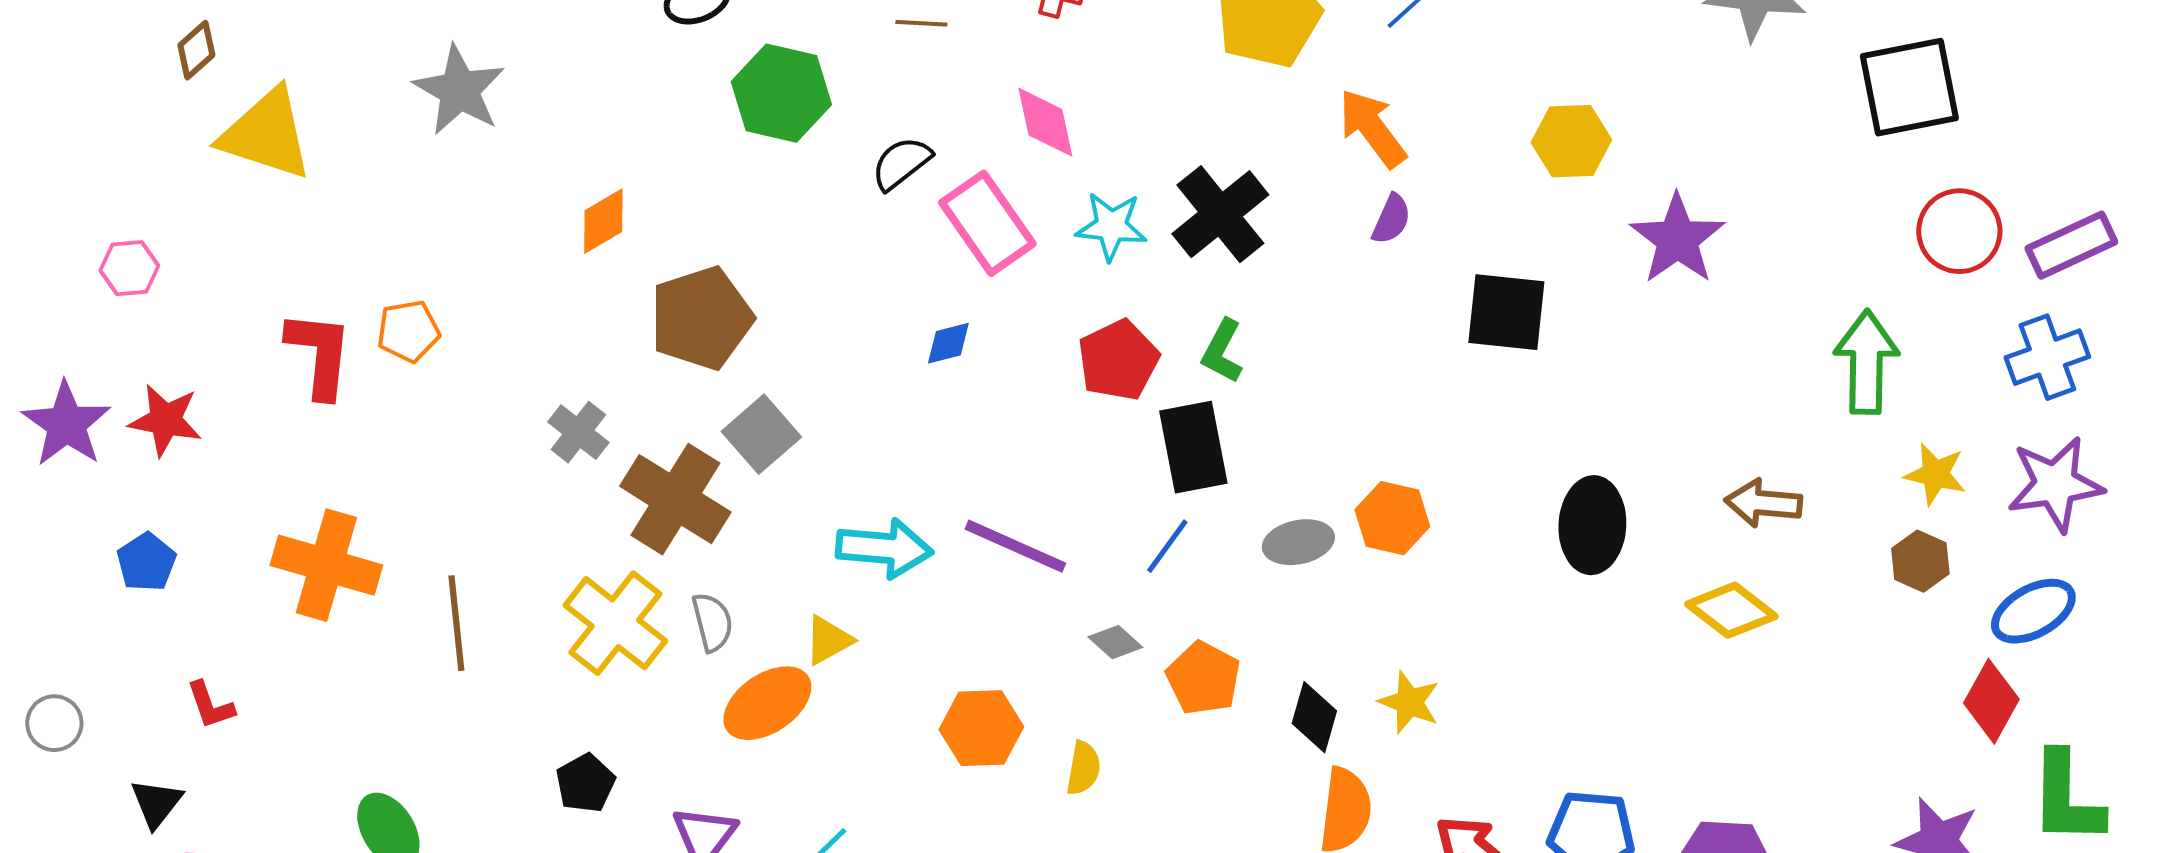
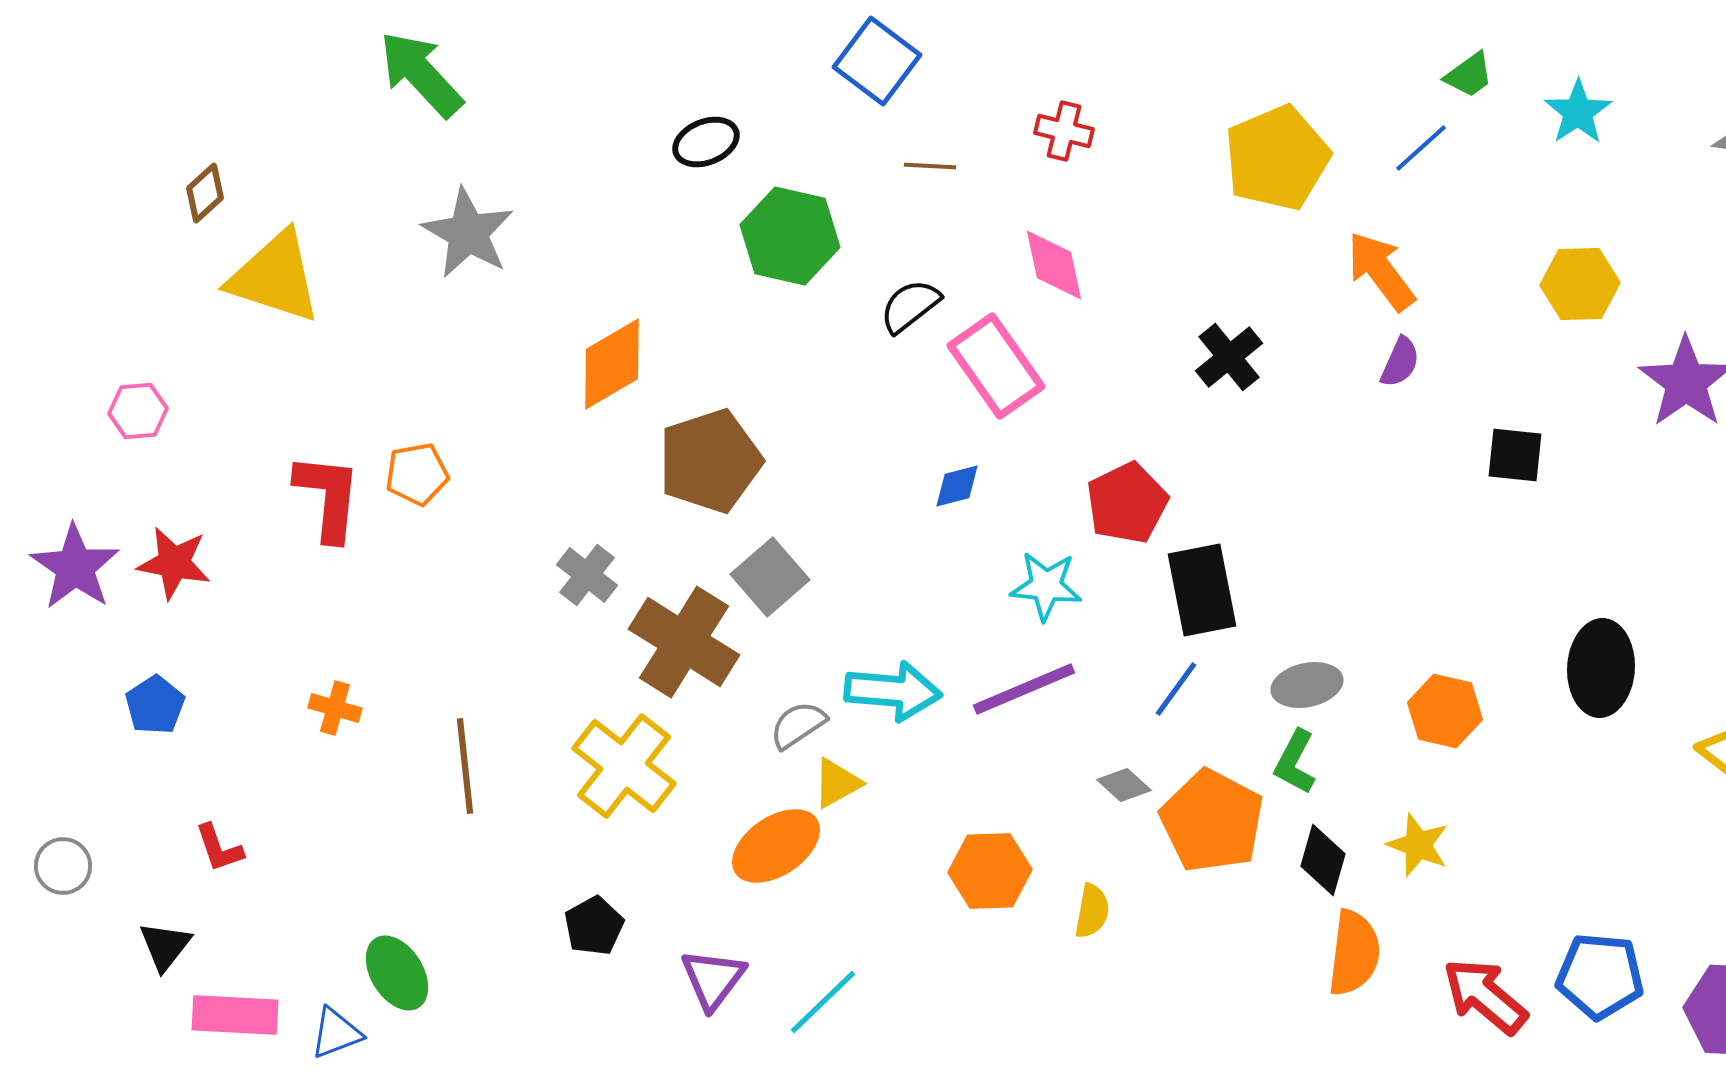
black cross: (1220, 214) -> (1229, 357), size x0.7
orange diamond: (603, 221) -> (612, 364), size x1.4
cyan star: (1111, 226) -> (1046, 586), moved
black square: (1506, 312) -> (1515, 455), size x0.7
green L-shape: (1222, 351) -> (1295, 762), moved
orange hexagon: (1392, 518) -> (1445, 711), moved
purple line: (1015, 546) -> (1024, 689), turned -47
orange cross: (326, 565) -> (335, 708), size x0.5
gray semicircle: (712, 622) -> (798, 725), moved, turned -110
orange pentagon: (1203, 678) -> (1212, 821), size x1.4

